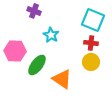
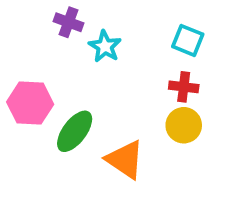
cyan square: (93, 20) -> (188, 40), size x0.7
cyan star: (51, 35) -> (105, 46), moved

